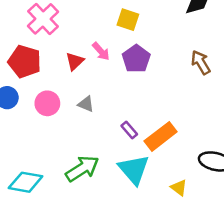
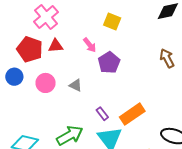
purple pentagon: (136, 59) -> (109, 63), moved
red triangle: (75, 61) -> (56, 46), moved, turned 35
purple rectangle: (129, 130) -> (102, 114), moved

